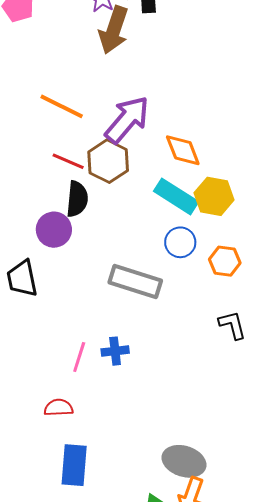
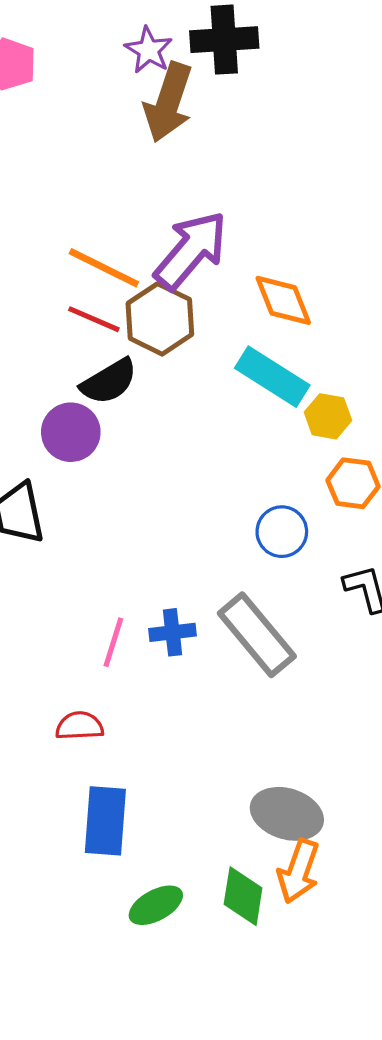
orange line: (62, 106) -> (104, 268), moved
yellow hexagon: (214, 196) -> (328, 416), moved, size x0.7
black semicircle: (77, 199) -> (109, 382), turned 54
blue circle: (180, 242) -> (282, 532), moved
gray rectangle: (135, 281) -> (257, 635), moved, turned 33

